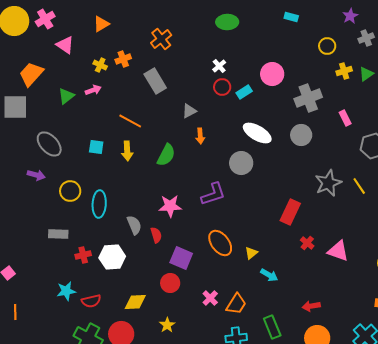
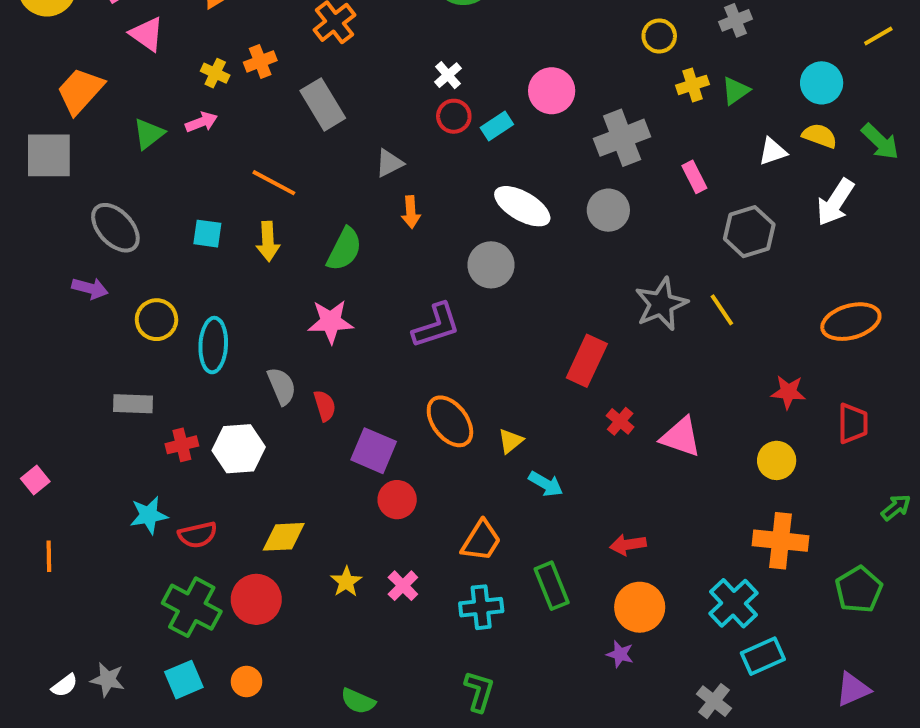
pink star: (170, 206) -> (331, 322), moved
red circle: (170, 283) -> (397, 500), moved
pink cross: (210, 298) -> (403, 586), moved

